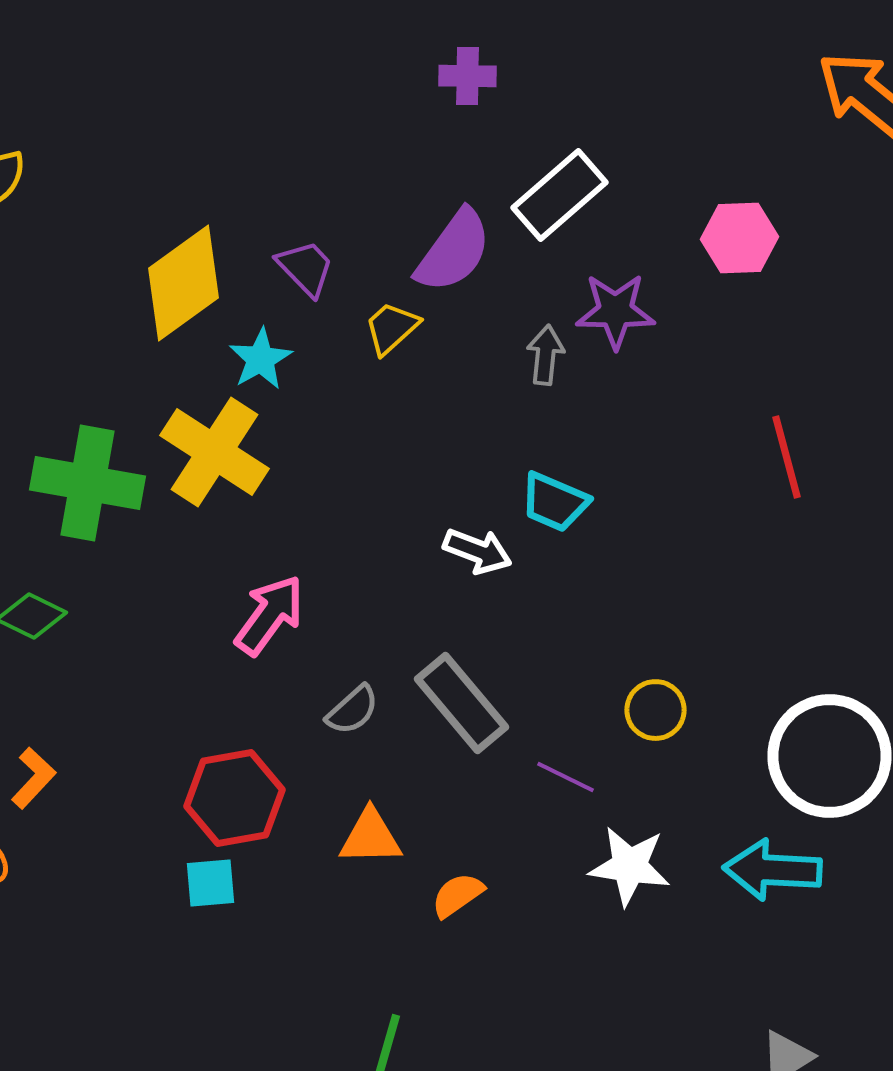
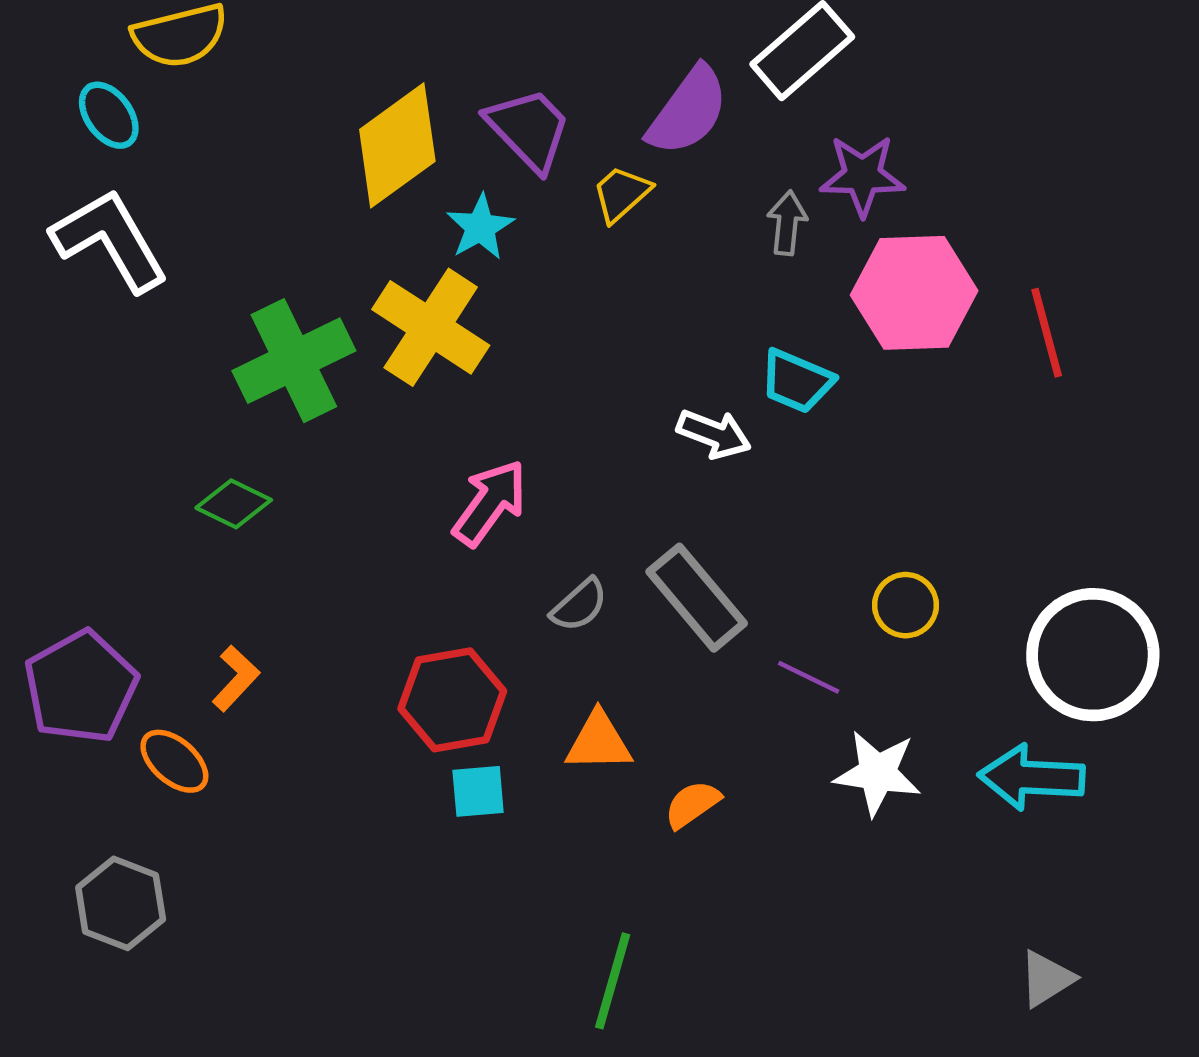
pink hexagon: (740, 238) -> (914, 293), moved, size x1.5
purple trapezoid: (306, 268) -> (529, 129), size x1.4
green cross: (88, 483) -> (294, 361), turned -36
cyan square: (210, 883) -> (478, 791), moved

